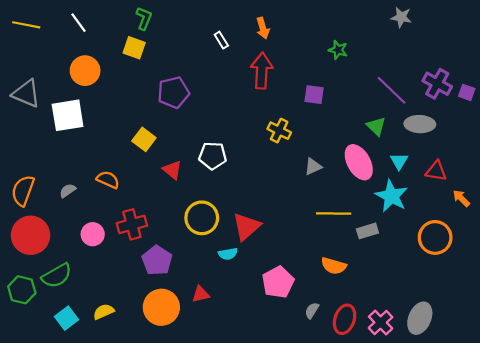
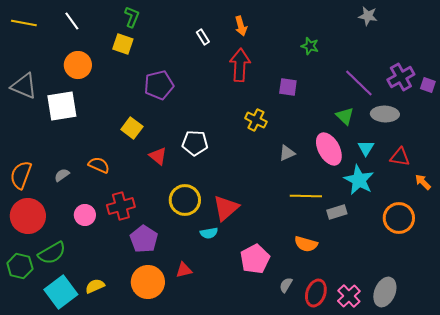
purple cross: (437, 84) -> (401, 77), turned 32
cyan square: (67, 318) -> (61, 292), size x1.5

